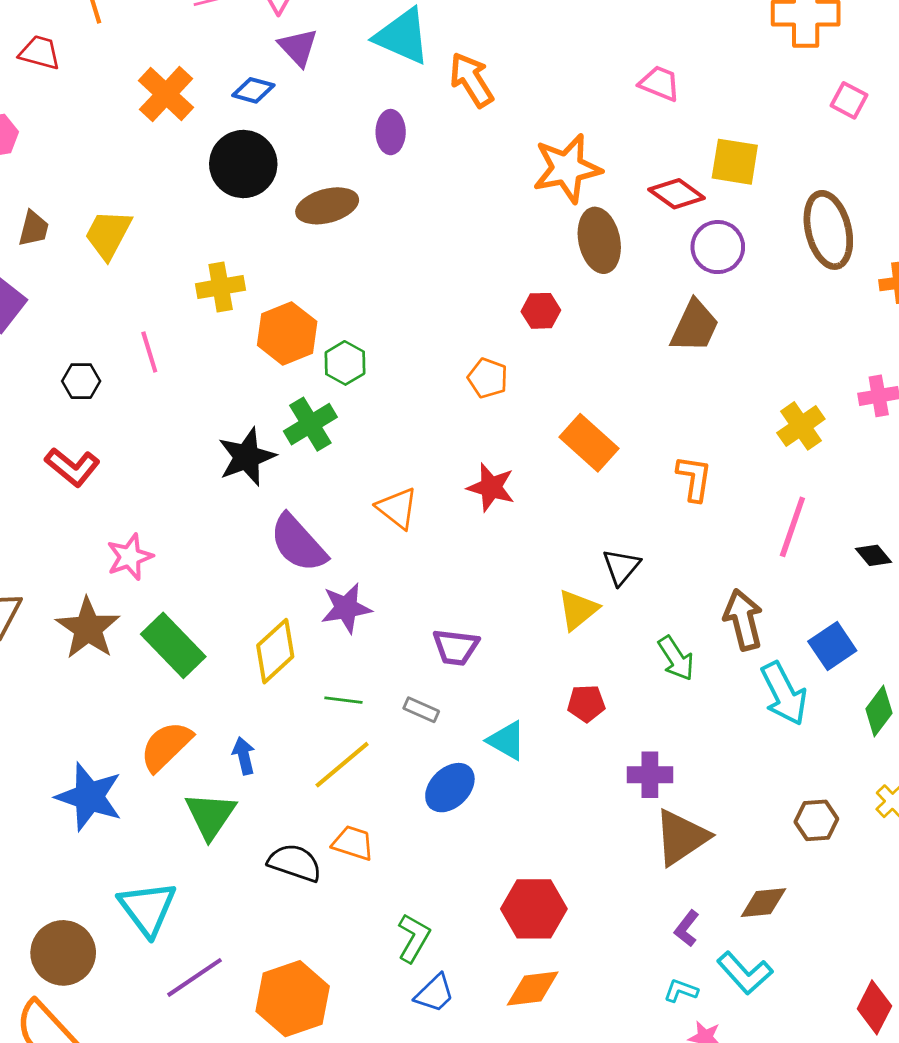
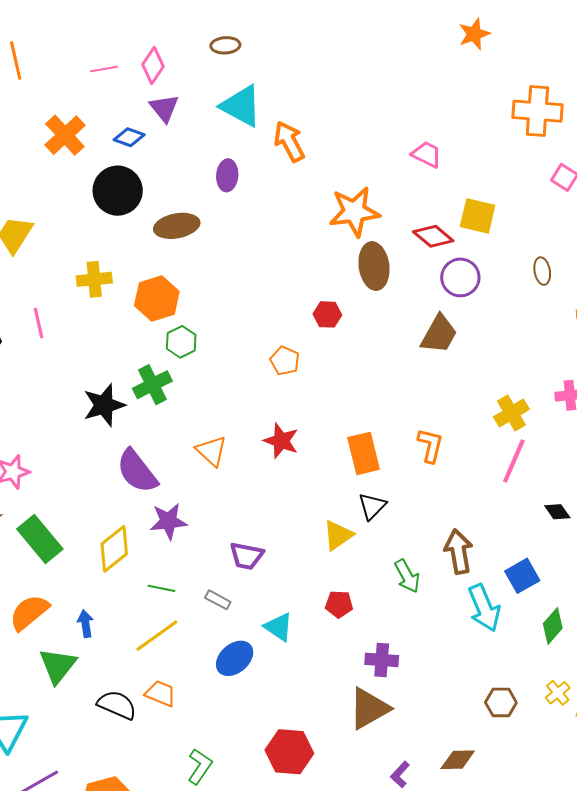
brown ellipse: (828, 230) -> (542, 271), size x0.5
orange hexagon: (287, 333) -> (157, 298), moved
orange rectangle: (589, 443) -> (364, 453), moved, turned 30
pink line: (792, 527) -> (514, 461), moved
brown triangle: (681, 837) -> (369, 708), moved

